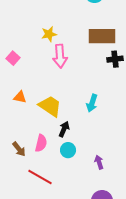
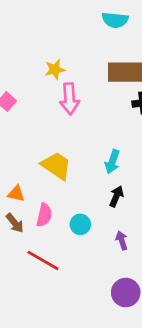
orange triangle: (20, 97) -> (16, 194), moved
black arrow: (64, 129) -> (116, 196), moved

